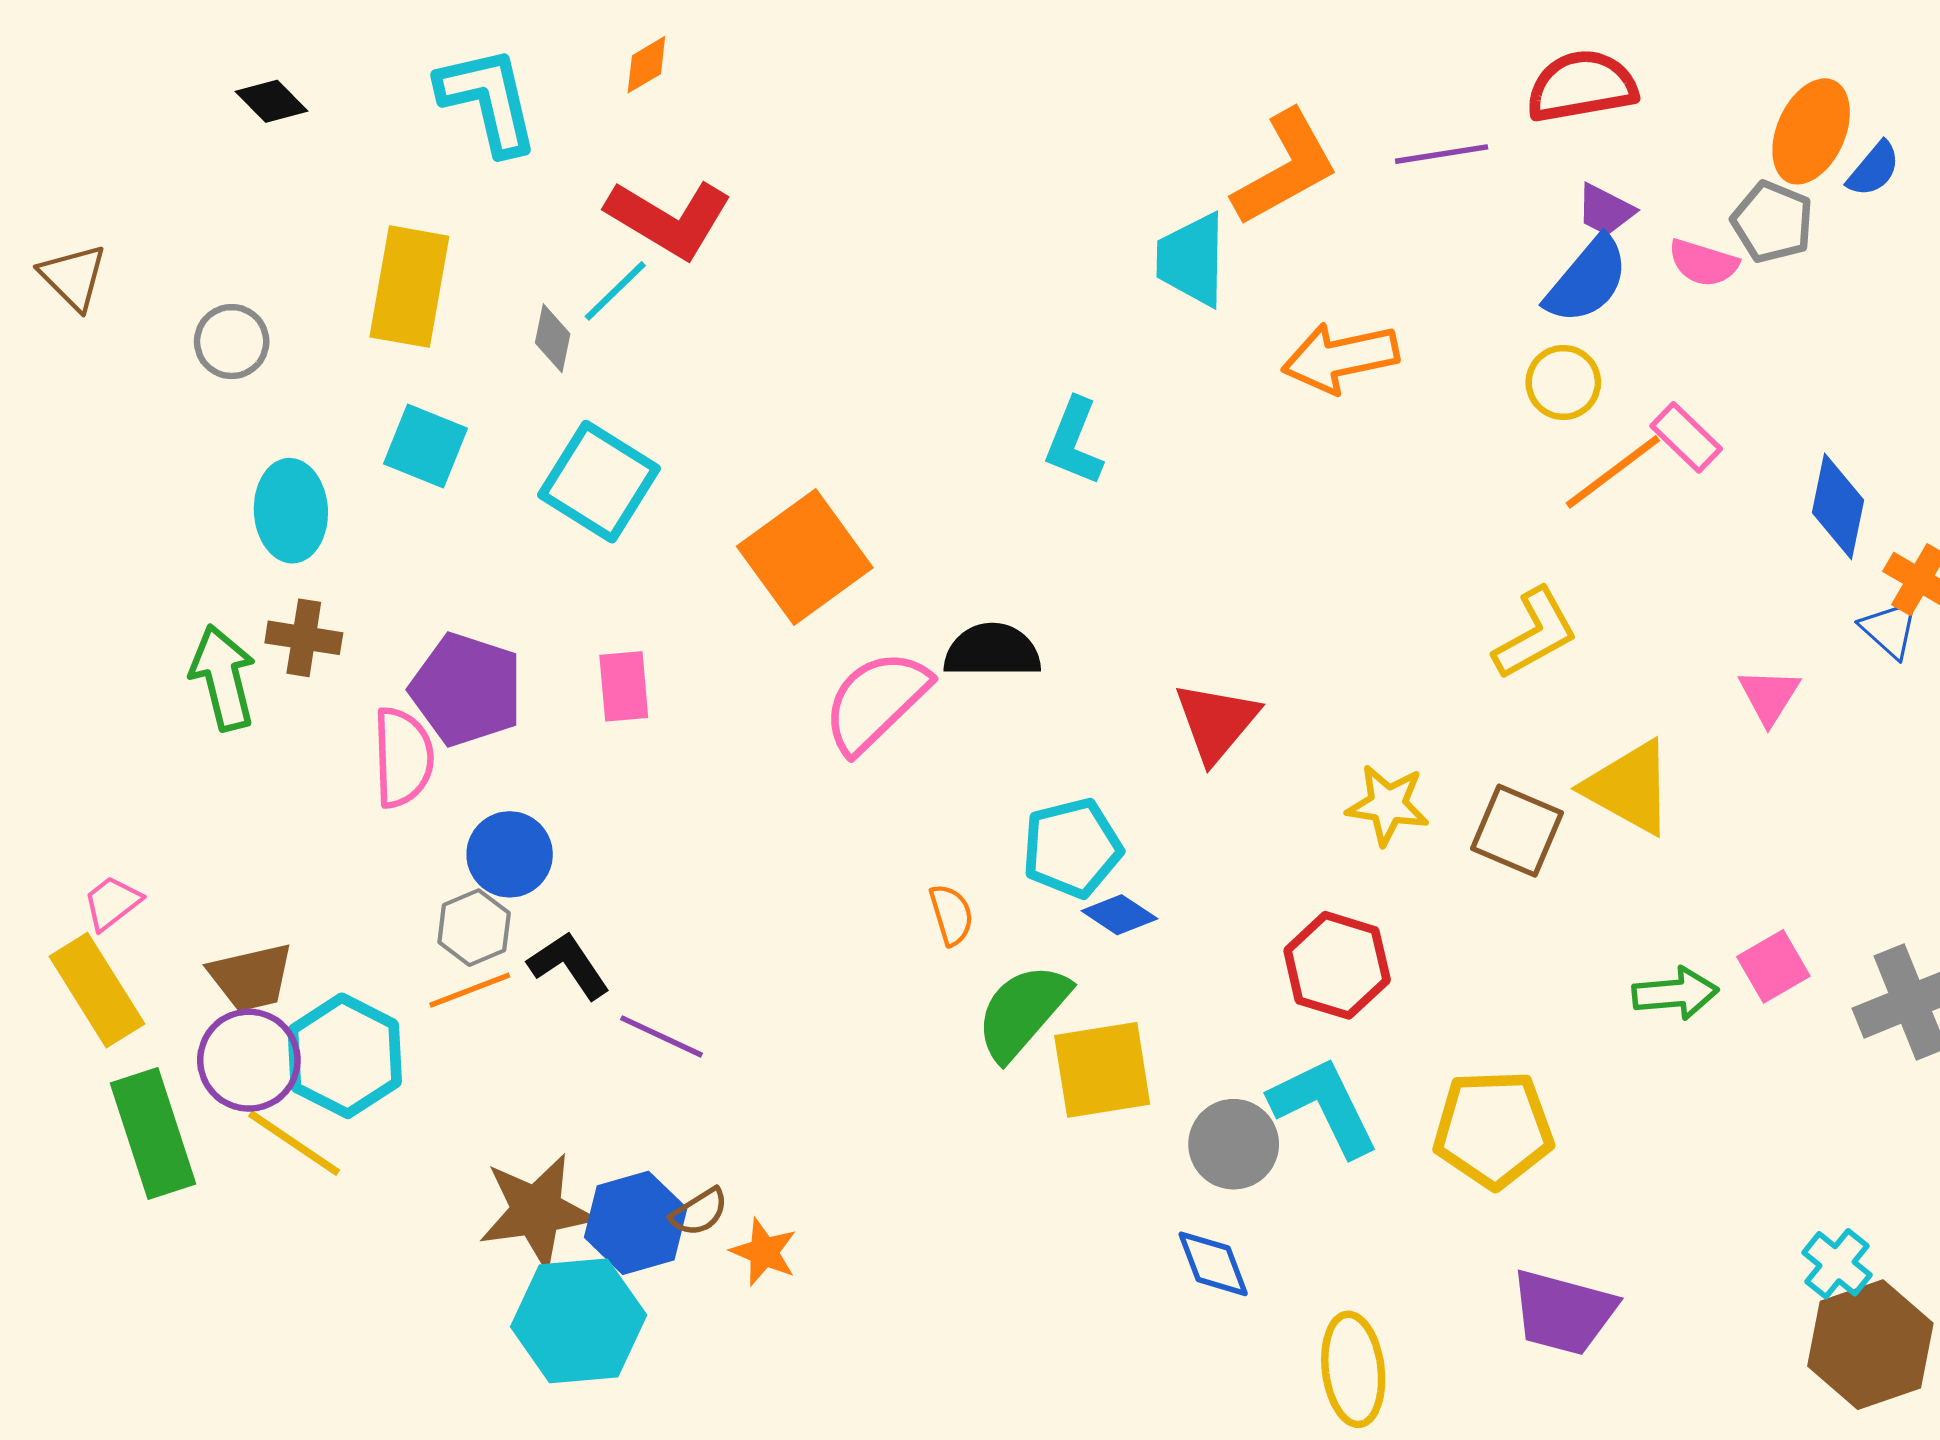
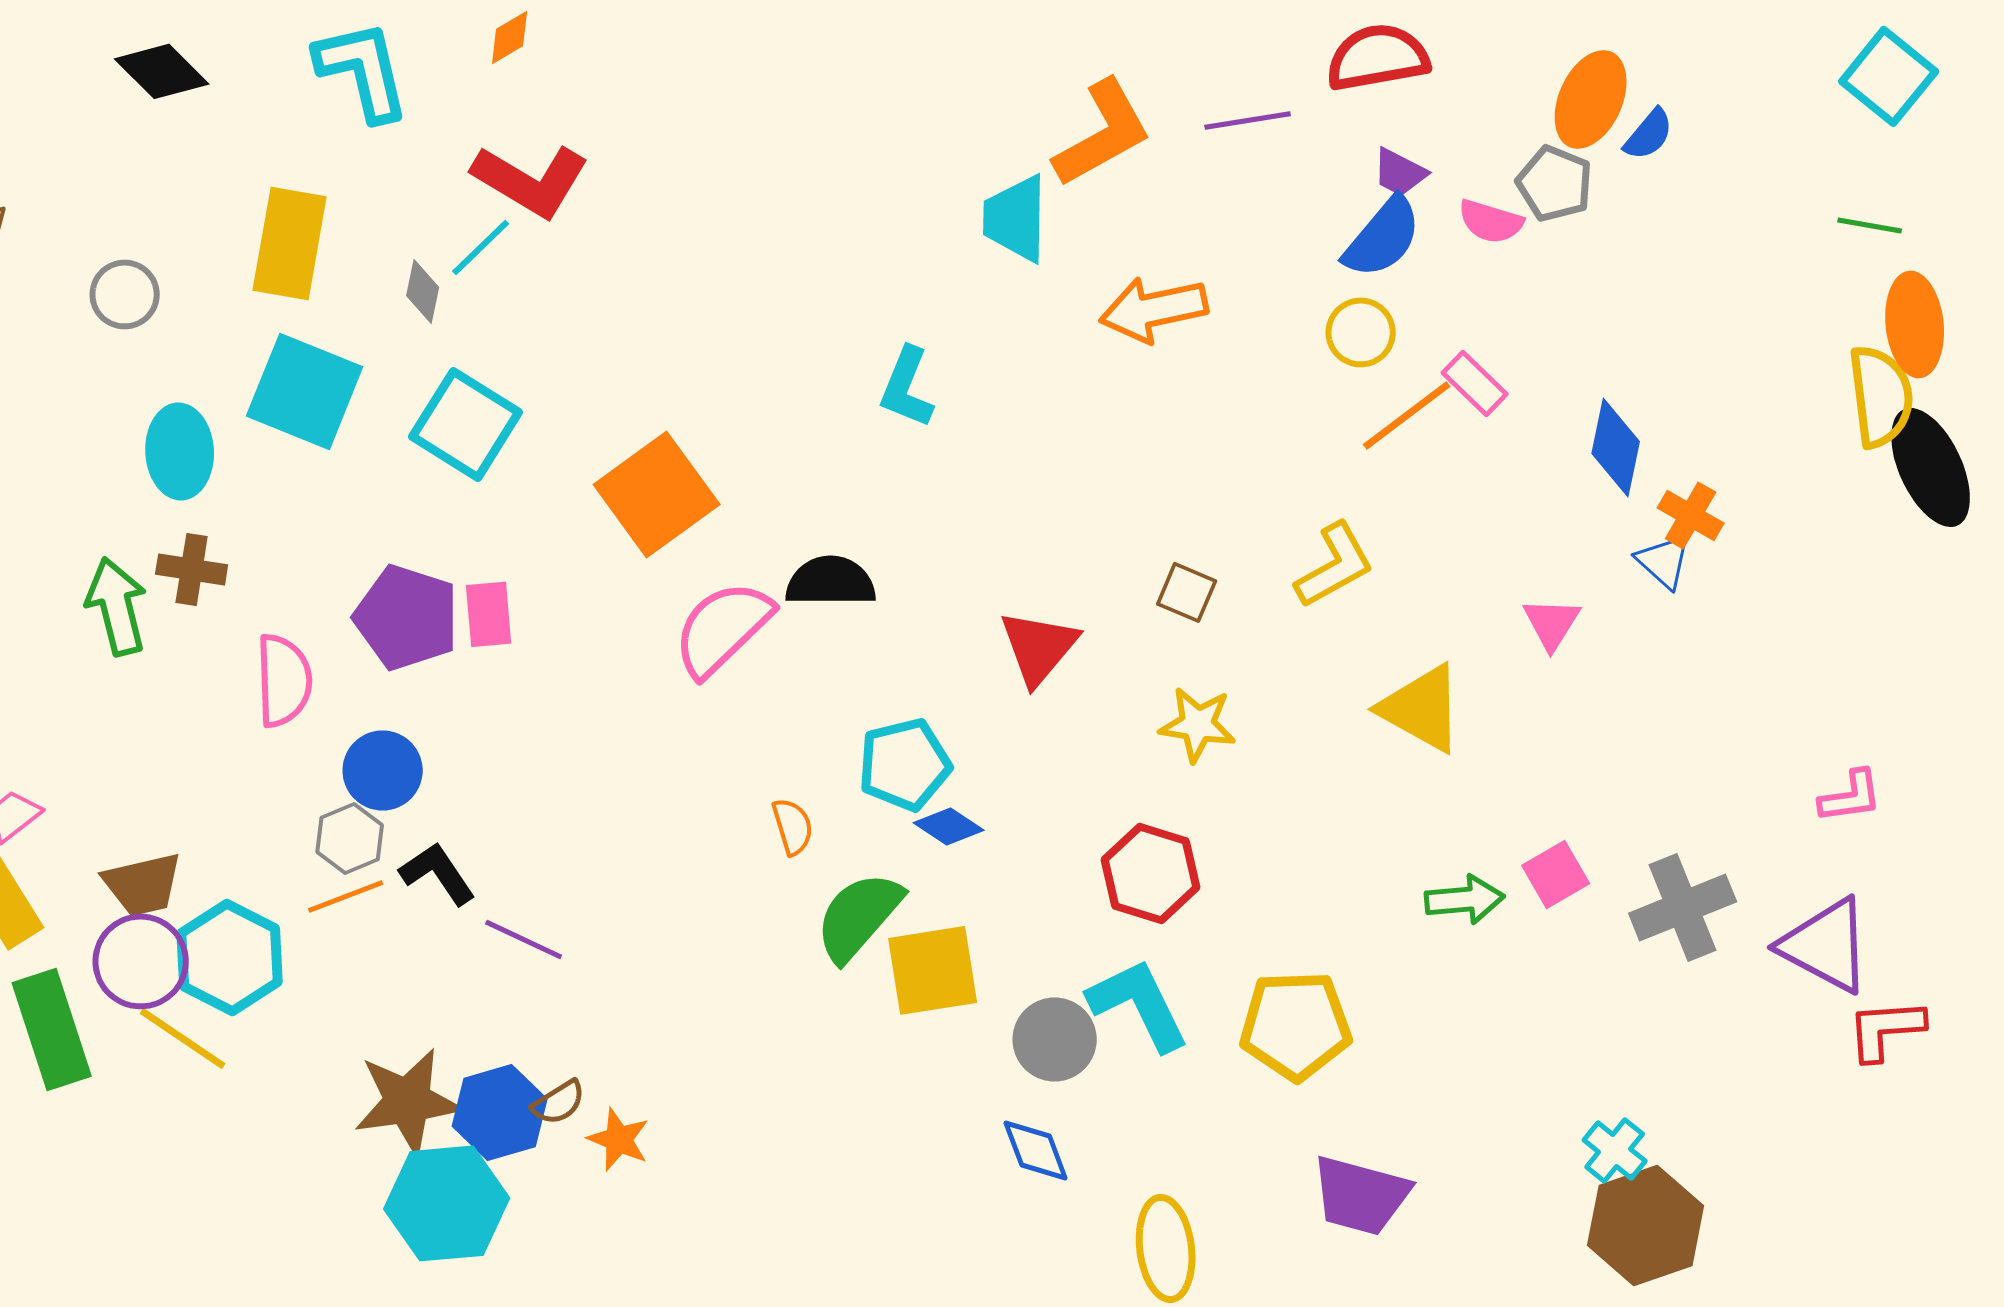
black diamond: (272, 101) -> (162, 71), size x1.4
cyan square: (426, 446) -> (305, 391), size x1.5
purple pentagon: (467, 690) -> (407, 617), moved
brown square: (1517, 831) -> (1187, 592), moved, size x0.7

